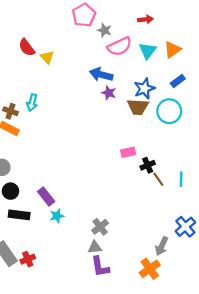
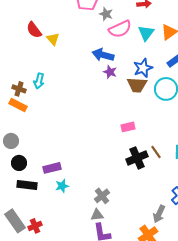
black cross: (148, 165) -> (137, 158), moved, size x1.5
purple rectangle: (46, 197) -> (52, 168), turned -66

